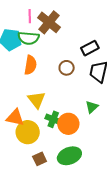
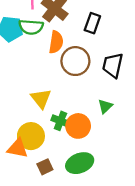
black rectangle: (90, 48) -> (92, 23), moved, turned -42
orange semicircle: (30, 65) -> (56, 42), moved
brown circle: (67, 68) -> (75, 61), size x1.6
orange triangle: (15, 118) -> (17, 148), moved

